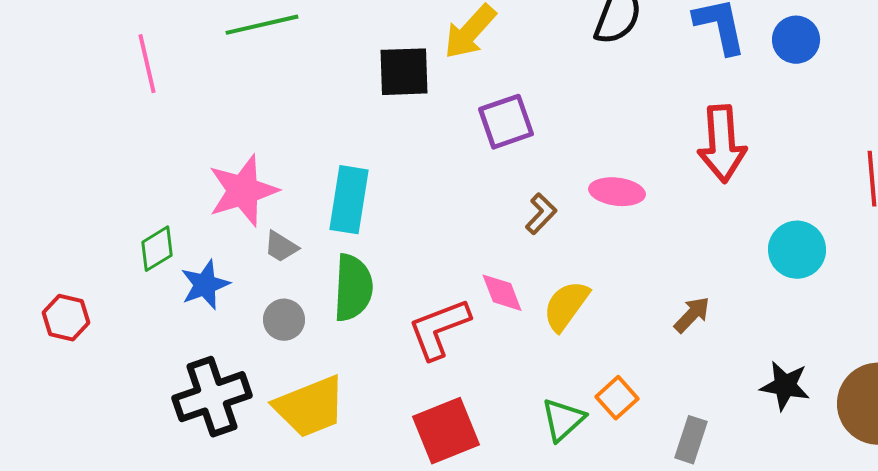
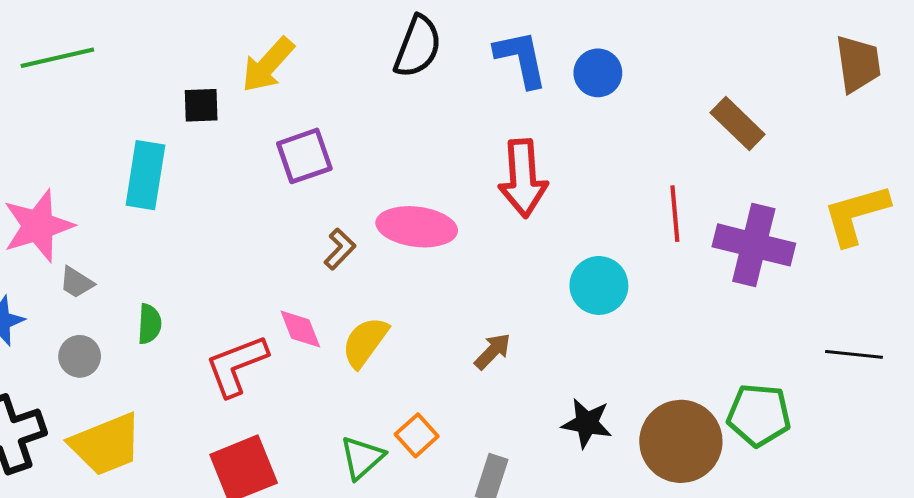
black square: (404, 72) -> (201, 105), size x0.7
pink ellipse: (617, 192) -> (417, 227), size x1.4
cyan rectangle: (349, 200) -> (145, 175), moved
green semicircle: (353, 288) -> (149, 324), size x0.6

